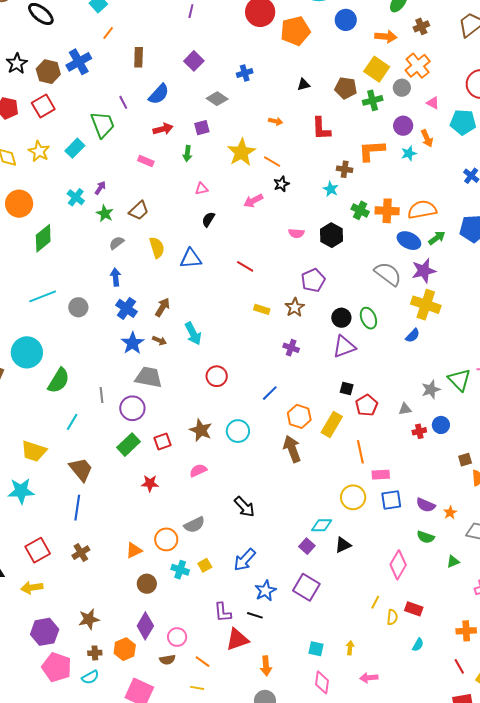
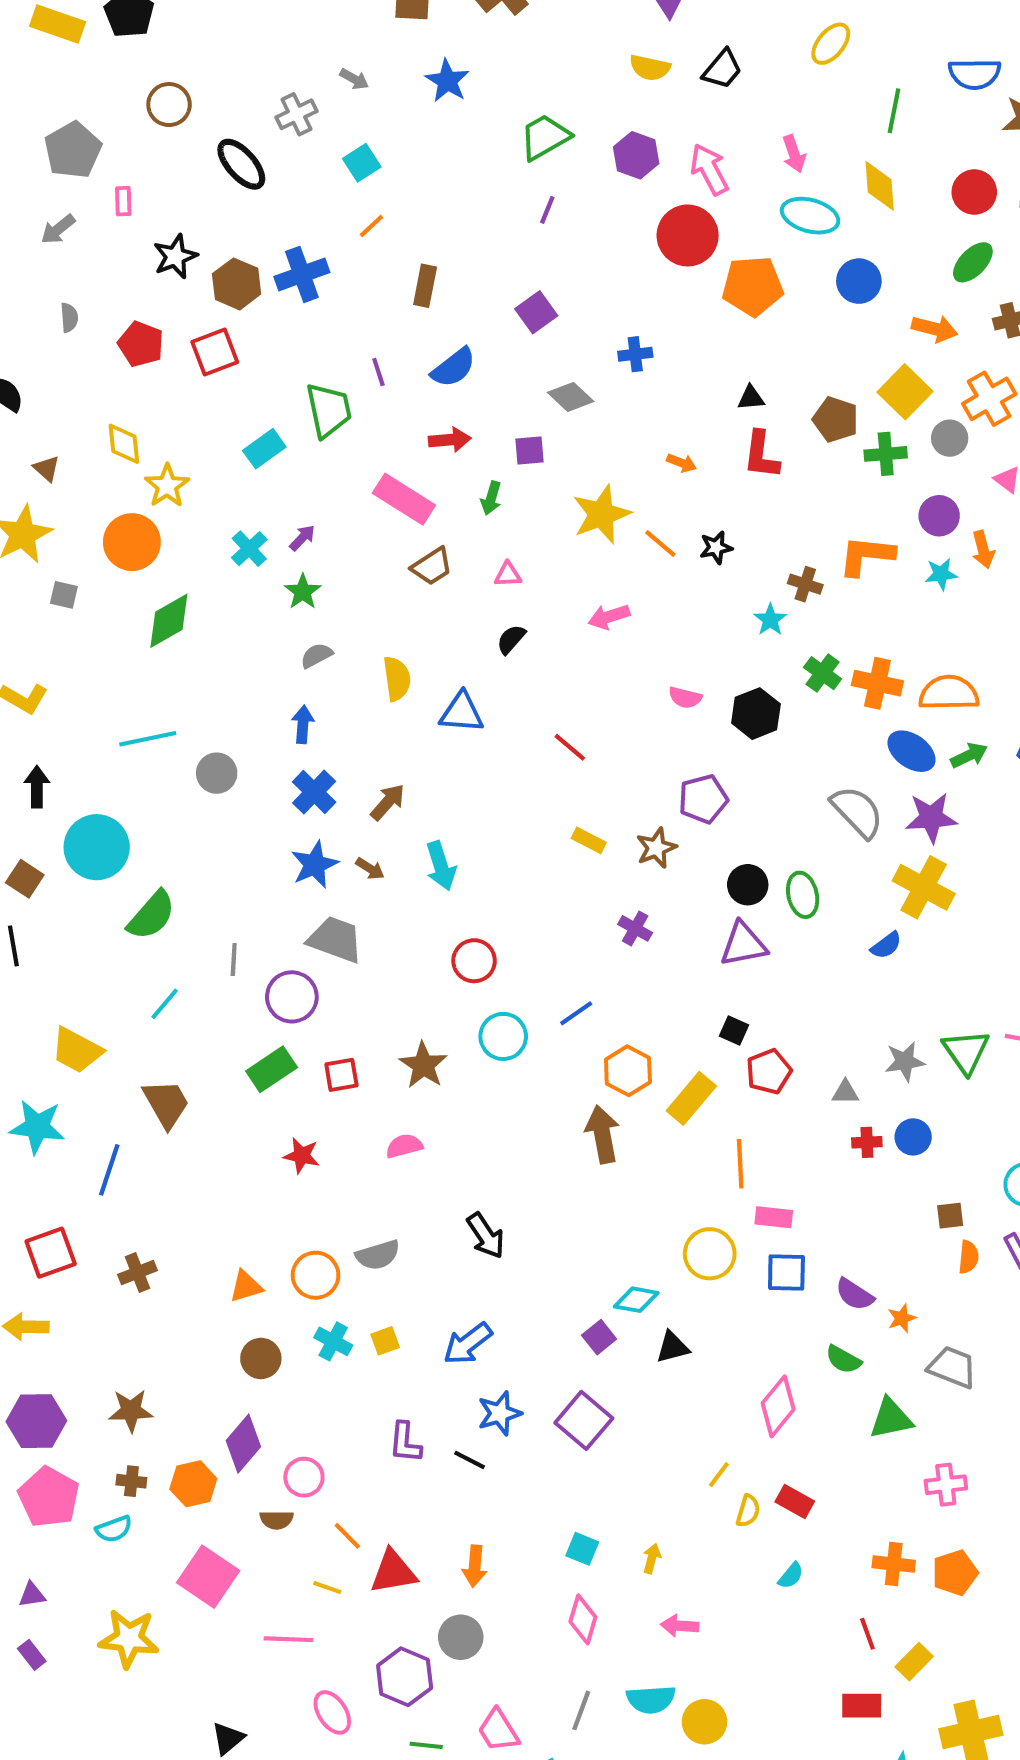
red L-shape: (321, 129) -> (761, 455), moved
yellow star: (39, 151) -> (167, 486), moved
pink rectangle: (146, 161) -> (404, 499), size x1.8
black star: (281, 184) -> (716, 547), moved
brown trapezoid: (139, 211) -> (432, 566), moved
cyan circle: (238, 431) -> (503, 1036), moved
blue line: (77, 508) -> (109, 1170), moved
green triangle: (453, 562) -> (891, 1419), size x1.6
red triangle: (237, 639) -> (393, 1572), moved

